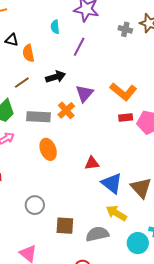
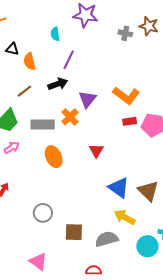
purple line: (79, 47) -> (69, 60), moved
red triangle: (92, 163) -> (96, 151), moved, turned -49

